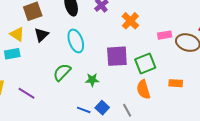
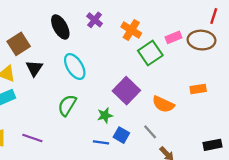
purple square: (117, 56) -> (126, 91), moved, turned -30
green square: (145, 63) -> (150, 53), moved
green star: (92, 80) -> (105, 115), moved
orange semicircle: (143, 89) -> (163, 104), turned -36

